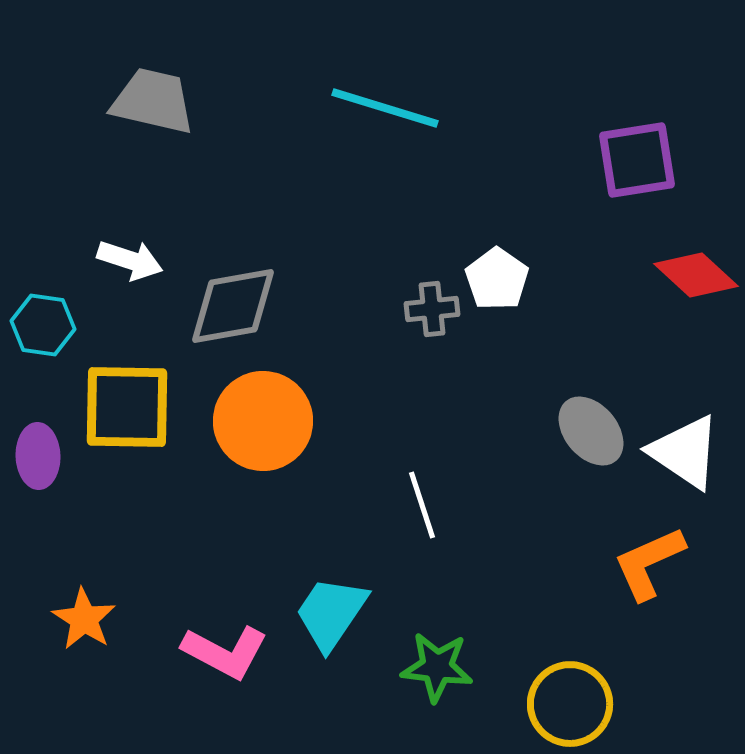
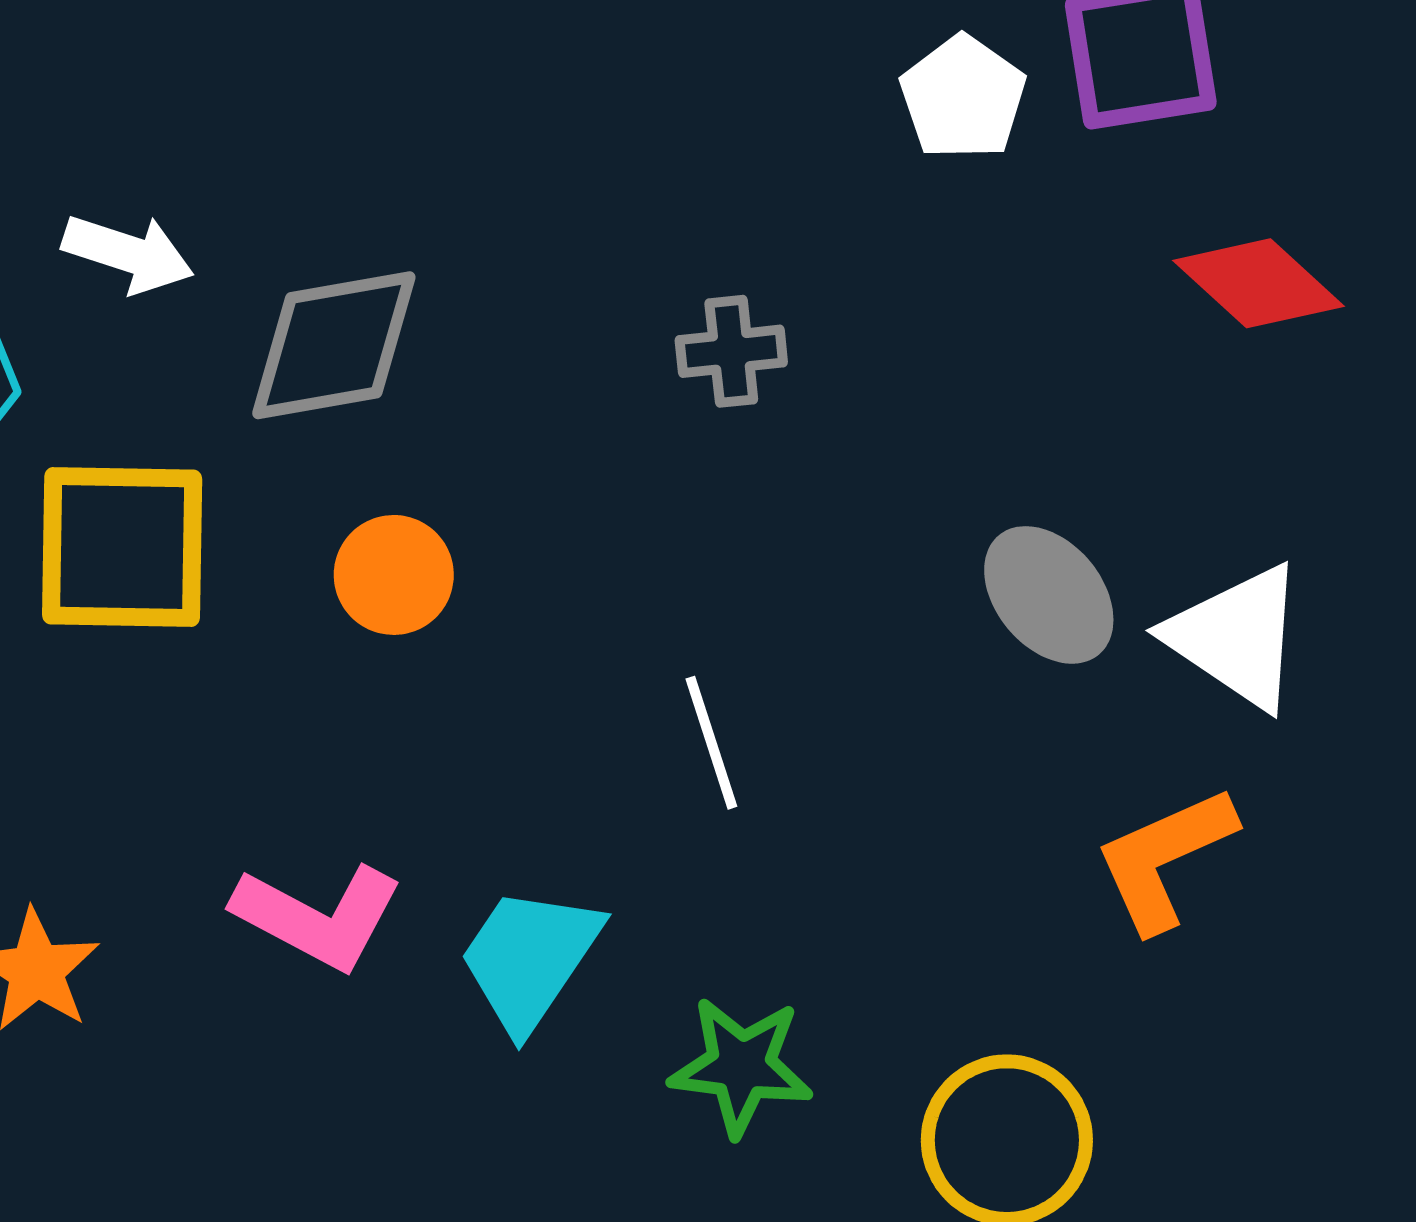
white pentagon: (497, 279) -> (963, 98), moved
orange circle: (263, 421) -> (394, 575), size x0.6
pink L-shape: (225, 652) -> (318, 916), moved

